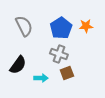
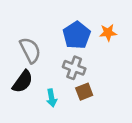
gray semicircle: (24, 26) -> (30, 50), moved
cyan arrow: (41, 78) -> (52, 98), turned 80

